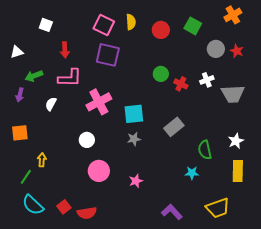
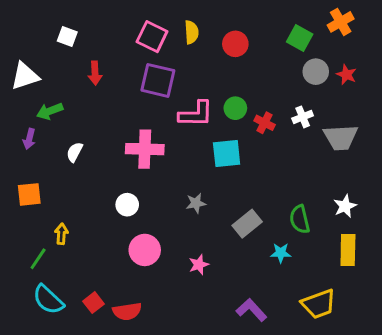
green square: (193, 26) -> (300, 38), moved
white triangle: (17, 52) -> (25, 76), size x1.5
pink L-shape: (70, 78) -> (196, 114), moved
pink cross: (99, 102) -> (145, 149), turned 30
cyan square: (134, 114) -> (227, 153), moved
gray rectangle: (174, 127) -> (247, 224), moved

